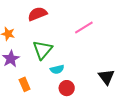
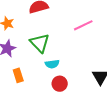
green triangle: (43, 50) -> (40, 43), turned -30

